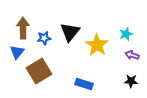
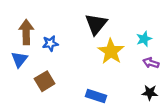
black triangle: (70, 32) -> (96, 24), moved
brown square: (39, 71) -> (45, 81), size x0.7

